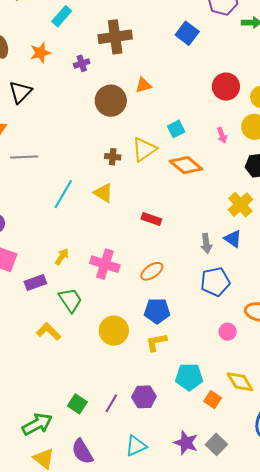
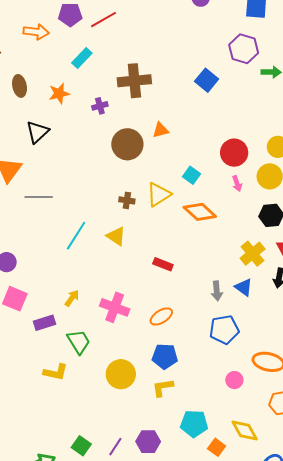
red circle: (226, 87) -> (234, 153), moved
cyan square: (176, 129) -> (191, 175), turned -30
yellow L-shape: (49, 331) -> (56, 372), turned 145

